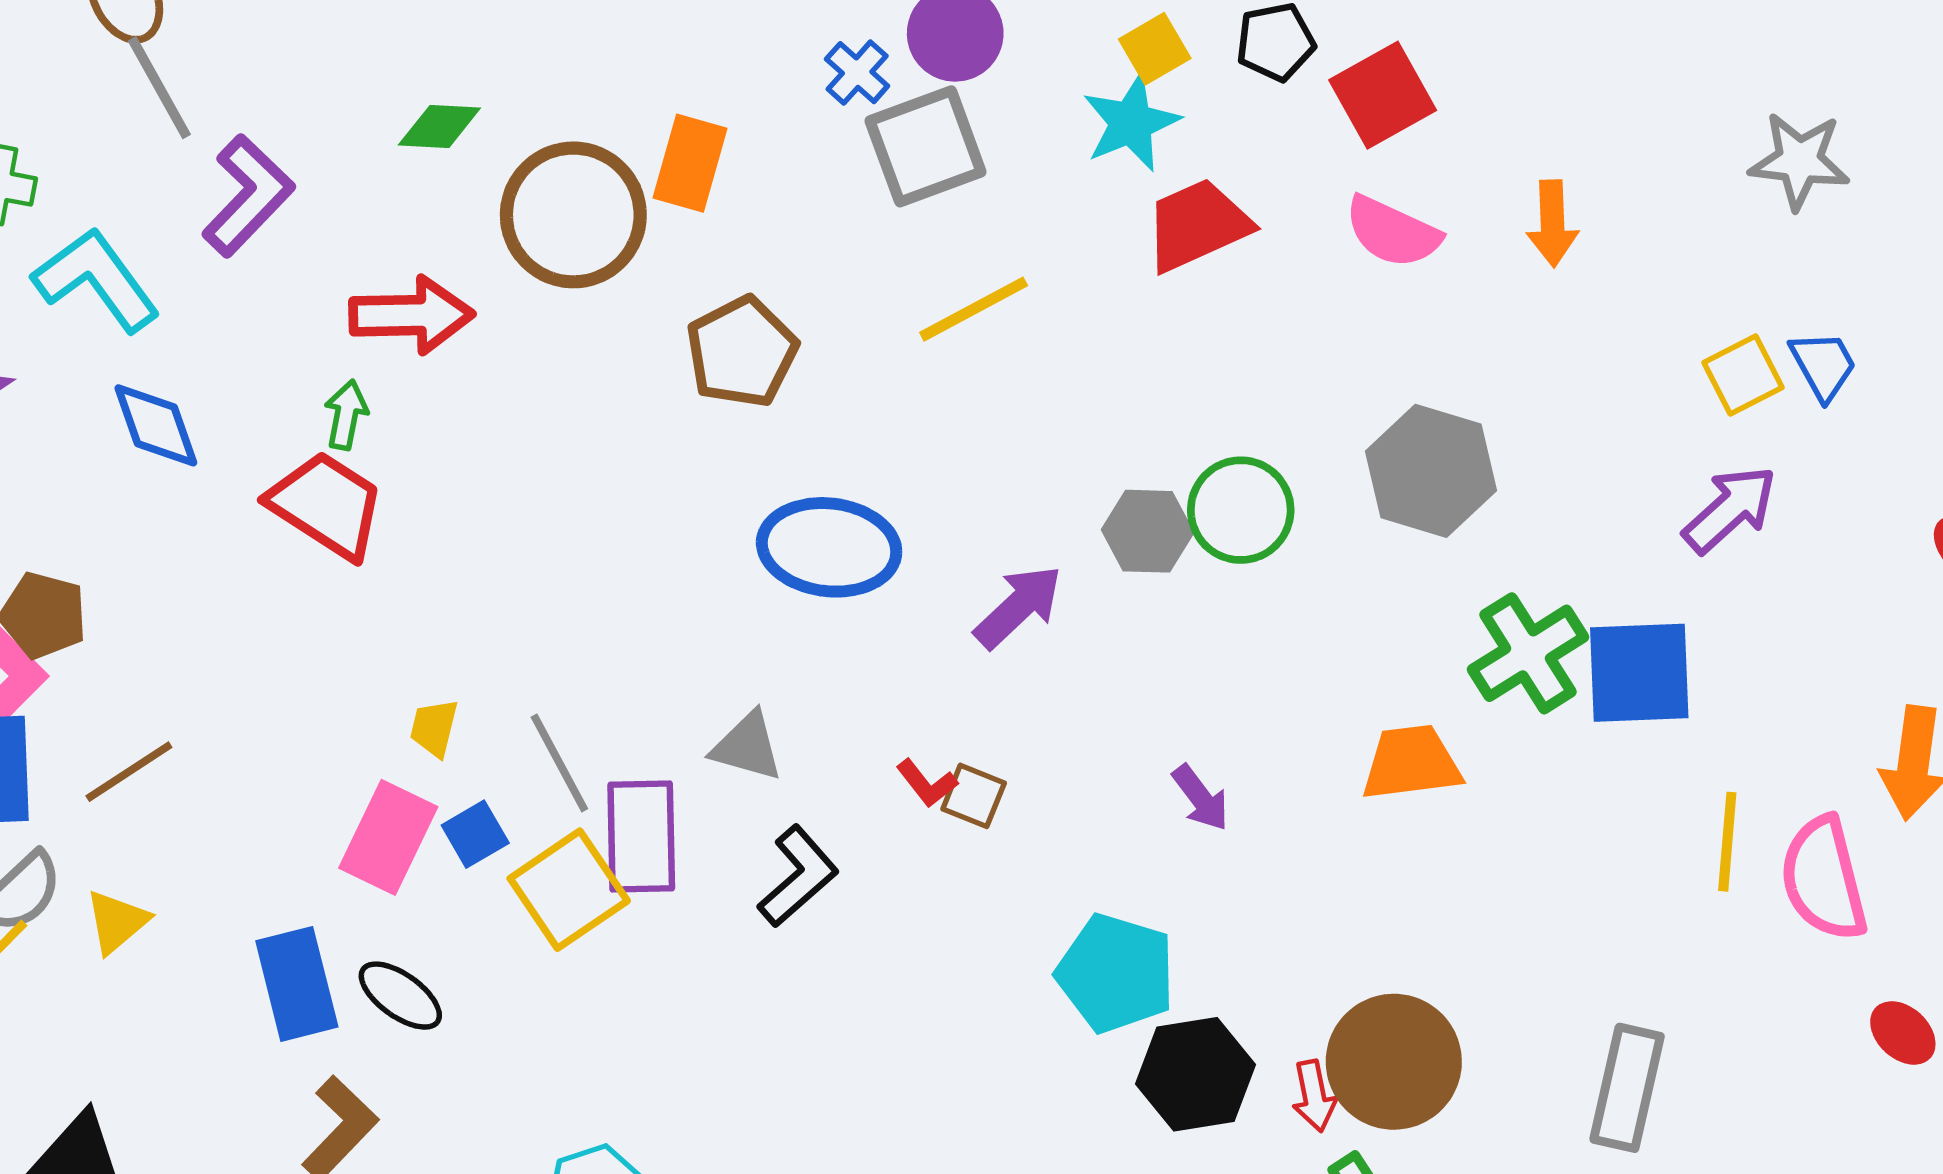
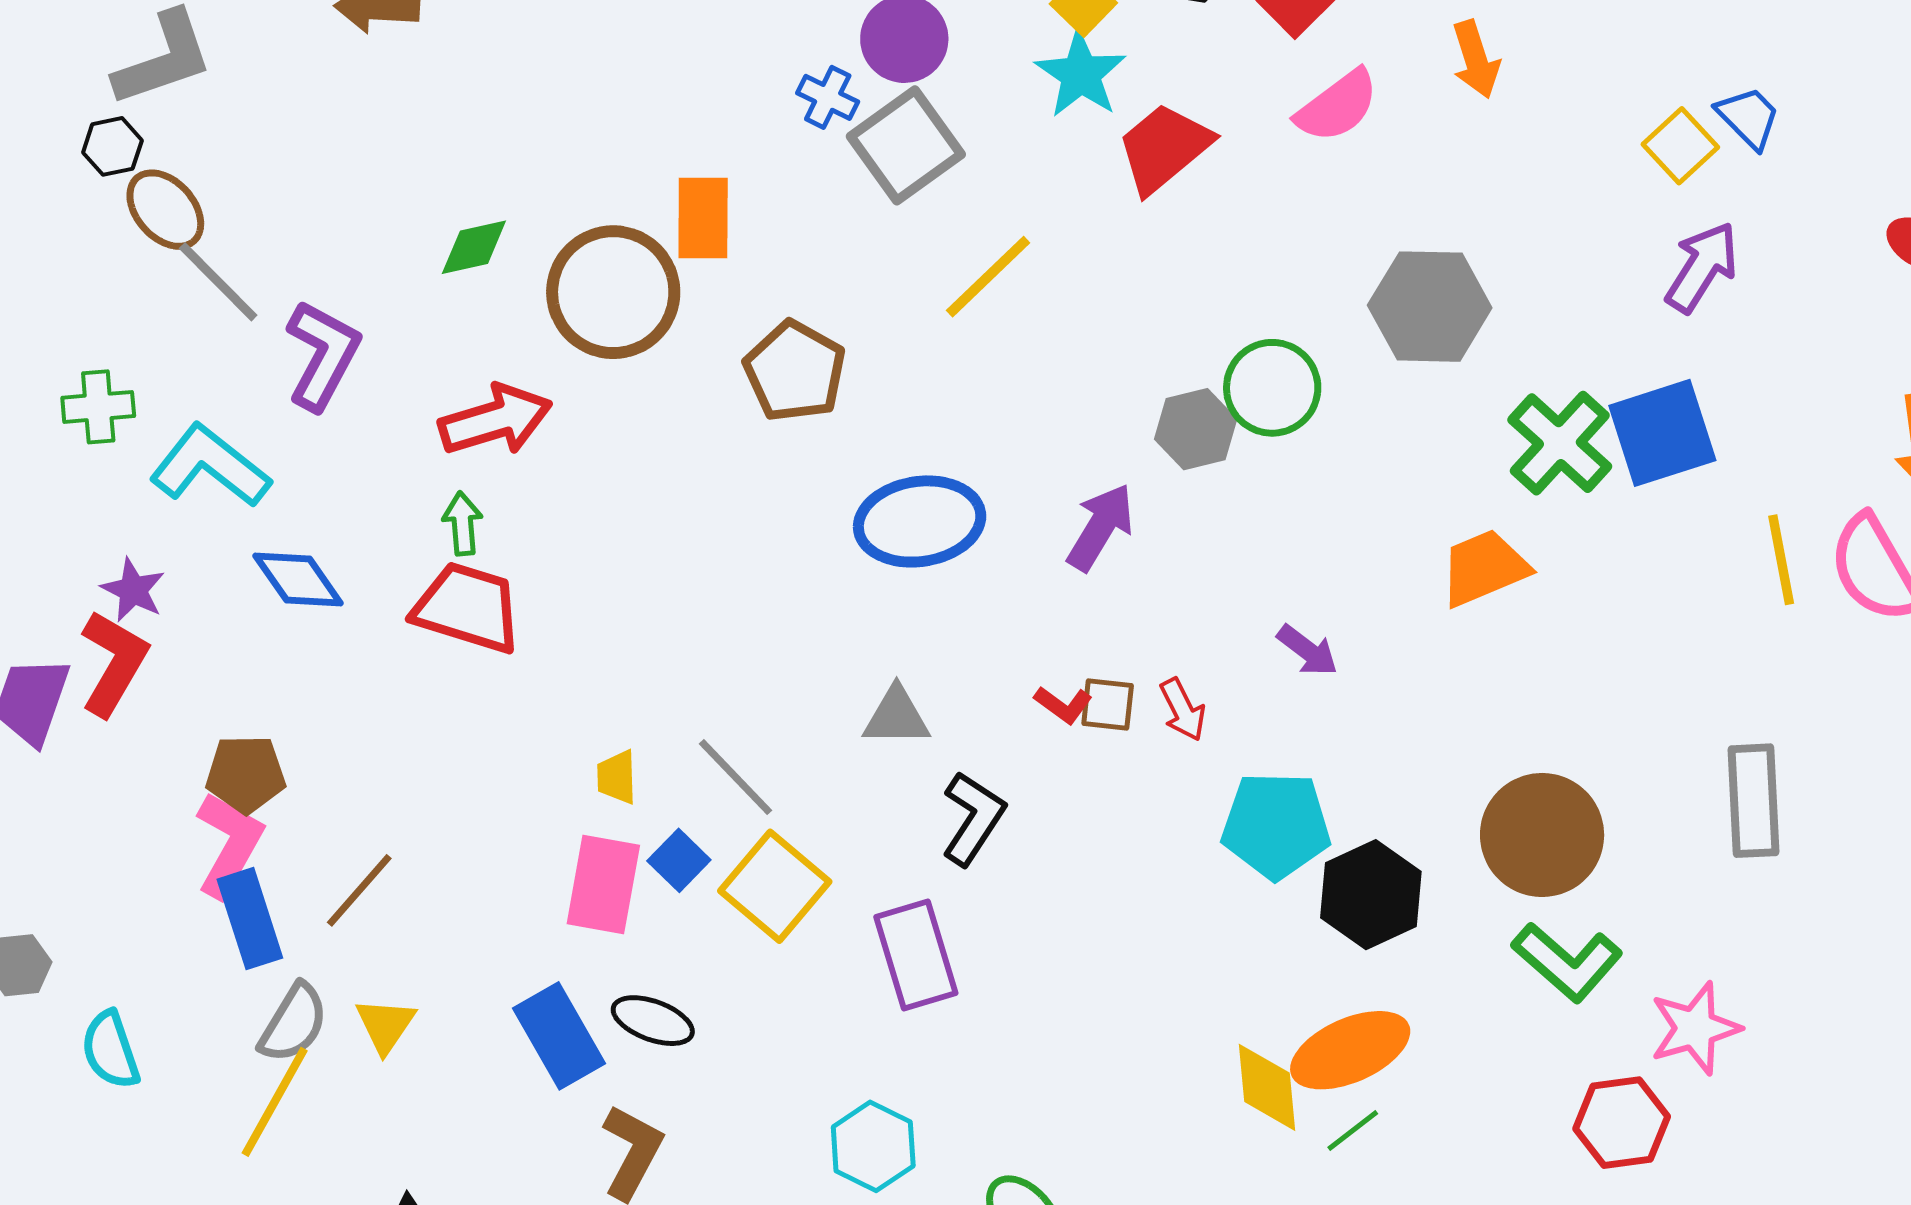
pink semicircle: (1392, 232) -> (1337, 106), turned -46
purple rectangle: (641, 837) -> (916, 955), moved
red arrow: (1314, 1096) -> (1183, 710), moved

